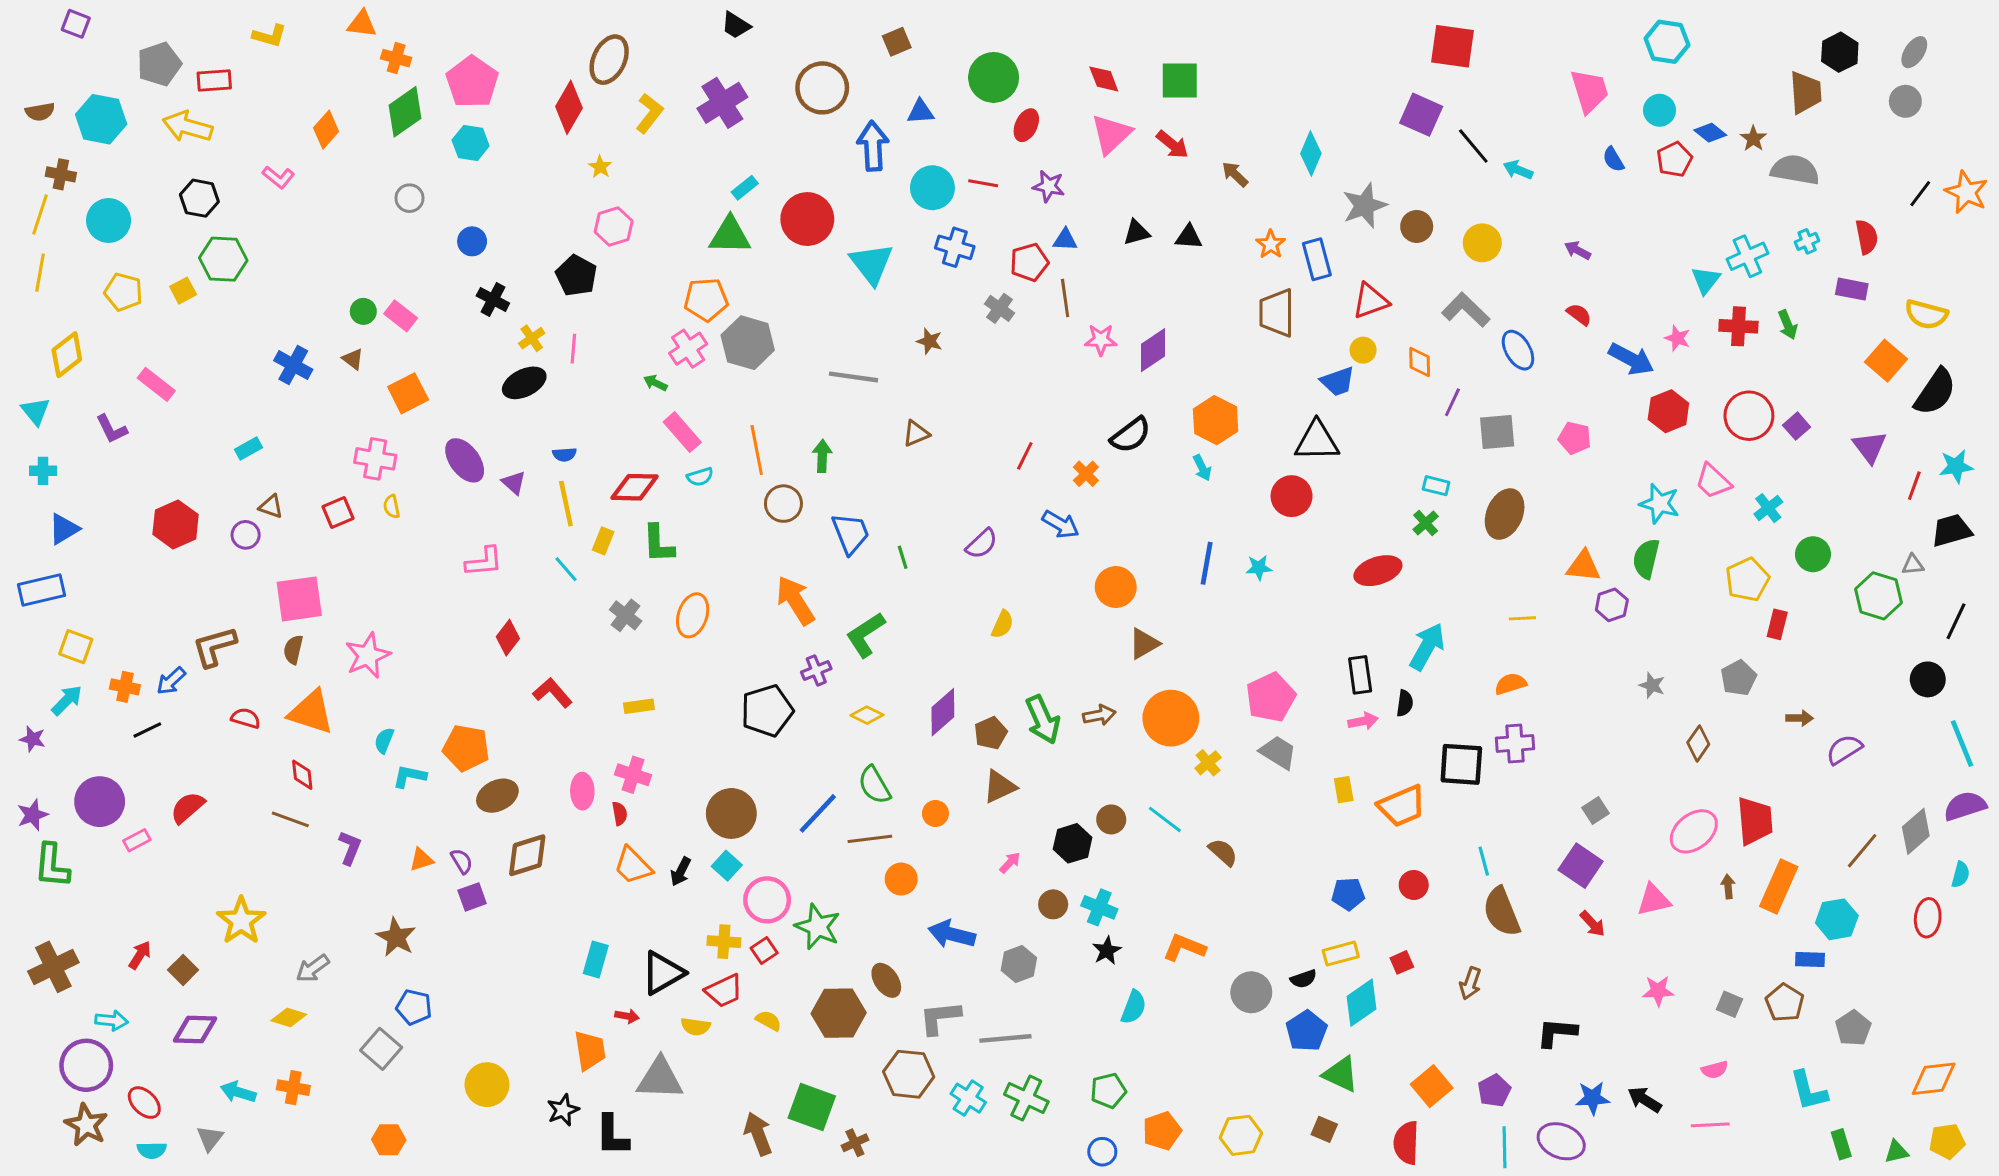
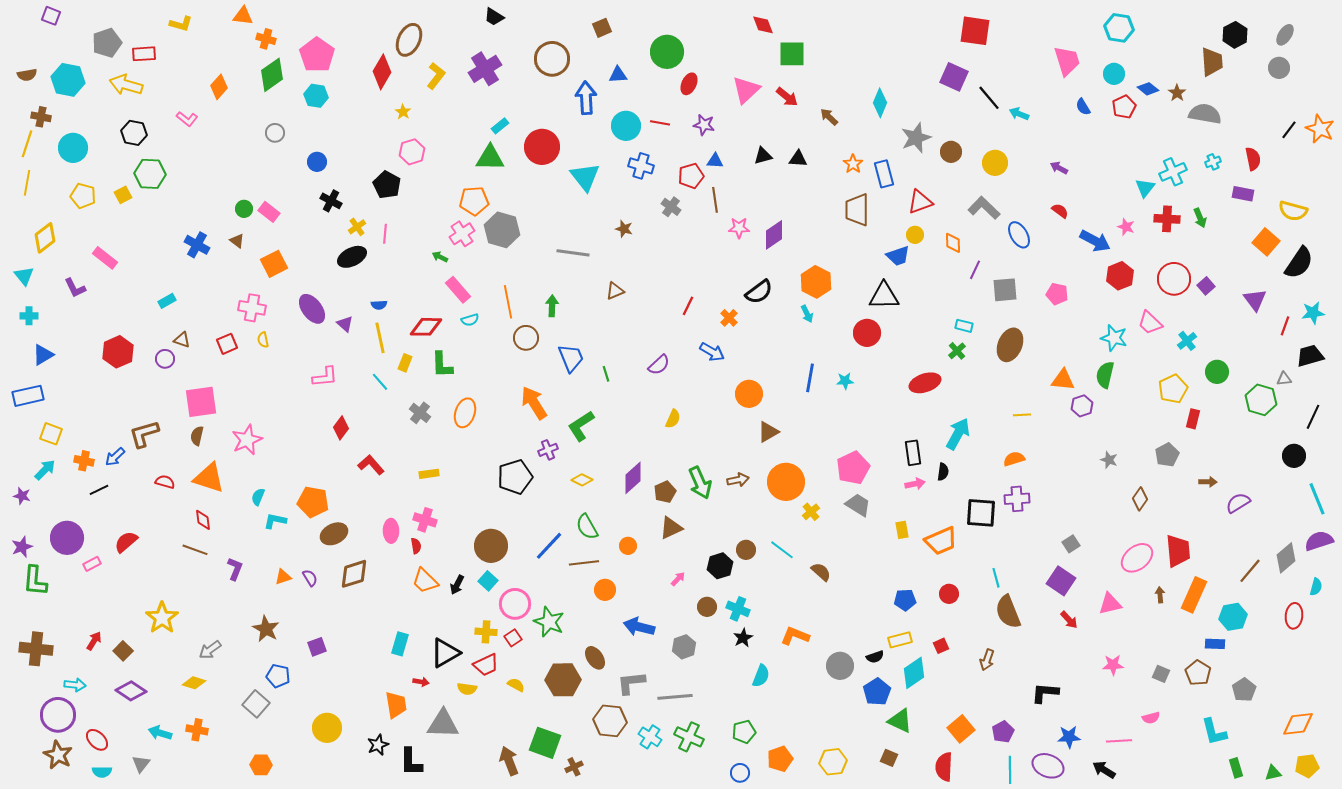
red diamond: (1104, 79) -> (763, 25), moved
purple square: (472, 897) -> (317, 647), moved
brown cross: (53, 967) -> (36, 649), turned 32
purple diamond: (195, 1030) -> (131, 691), turned 32
black arrow: (1645, 1100) -> (1104, 770), moved
pink line: (1710, 1125) -> (1119, 741), moved

